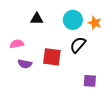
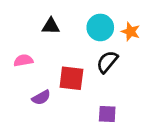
purple semicircle: (25, 64) -> (41, 98), moved, turned -40
purple square: (90, 81) -> (107, 114), moved

